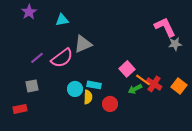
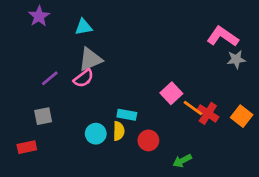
pink L-shape: (165, 27) -> (223, 36), turned -30
gray triangle: (83, 44) -> (90, 59), moved
pink semicircle: (62, 58) -> (84, 78), size x0.7
cyan circle: (75, 89) -> (96, 134), moved
green arrow: (135, 89) -> (182, 161), moved

